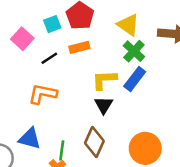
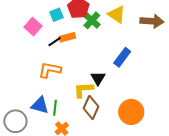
orange rectangle: (79, 47) -> (67, 37), moved
green cross: (134, 51) -> (92, 20), moved
yellow L-shape: (104, 80) -> (83, 90), moved
green line: (62, 150) -> (55, 108), moved

